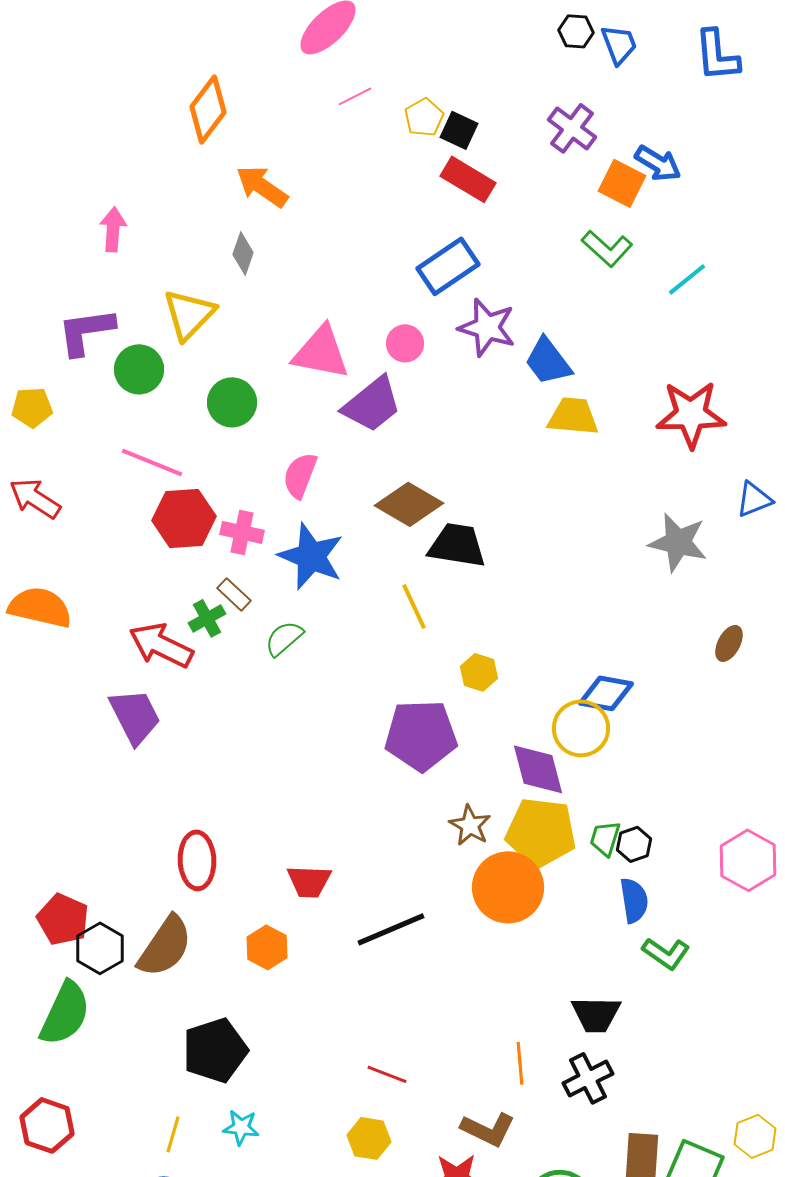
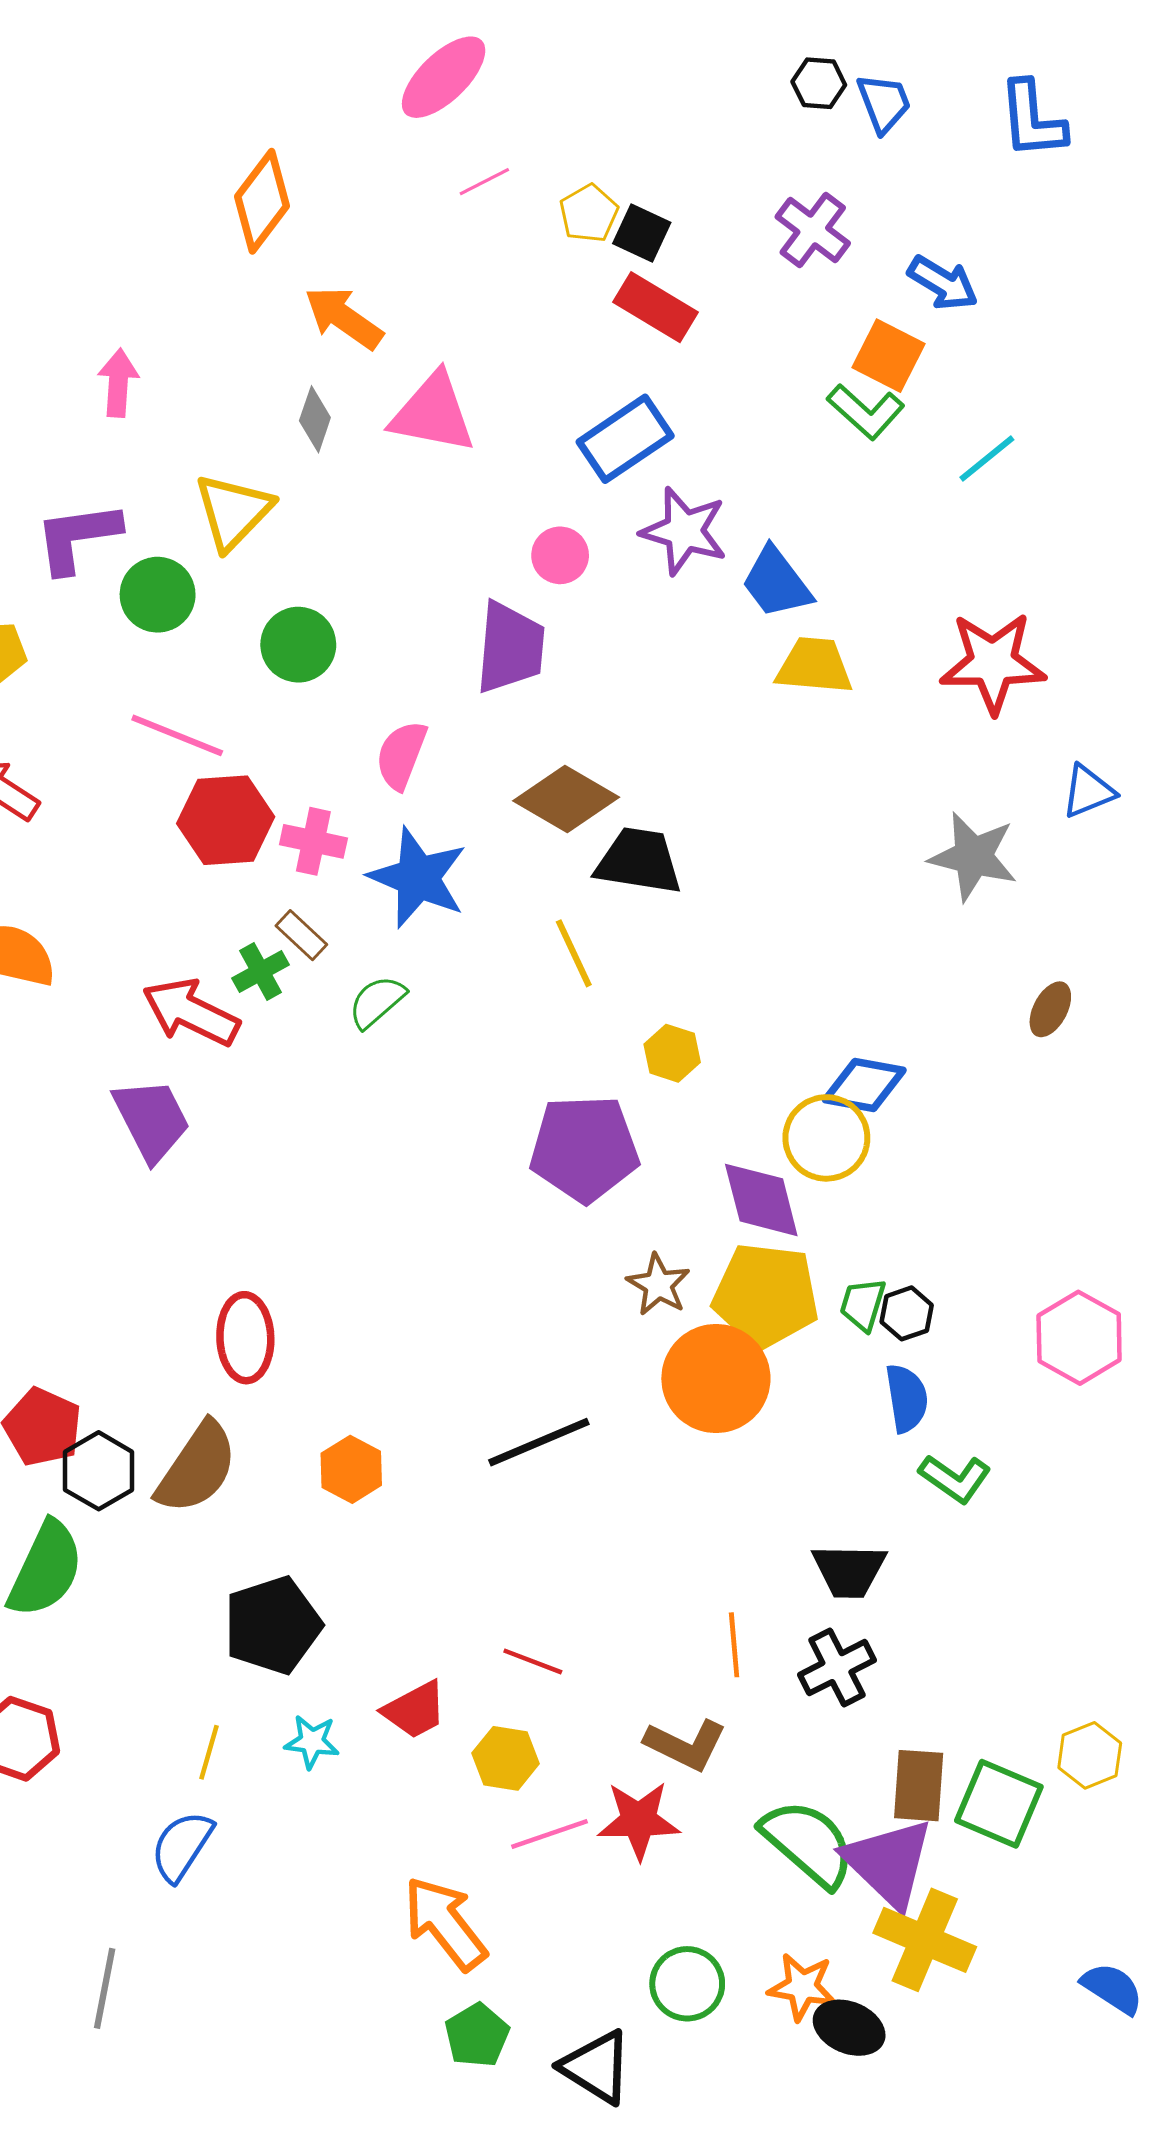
orange square: (622, 183) -> (888, 356), moved
pink triangle: (321, 352) -> (433, 413), moved
purple trapezoid: (372, 404) -> (510, 648), turned -46
red trapezoid: (309, 881) -> (415, 1710), moved, turned -30

